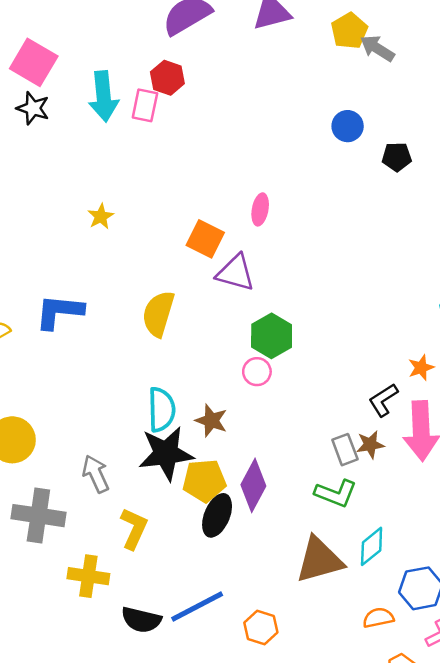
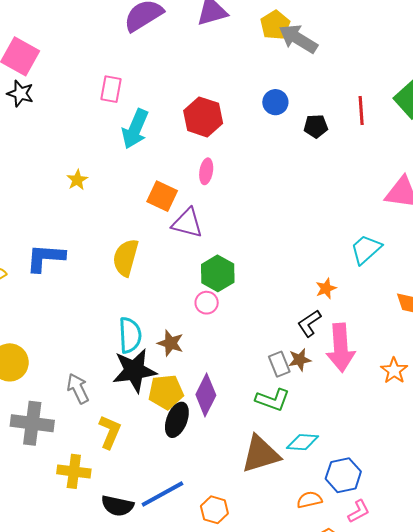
gray arrow: (377, 48) -> (298, 39), size x1.4
red hexagon: (167, 78) -> (203, 117), moved, size x1.4
cyan arrow: (104, 96) -> (135, 129), moved, turned 30
orange star: (421, 368) -> (326, 288), moved
cyan diamond: (372, 546) -> (303, 442), turned 44

